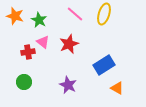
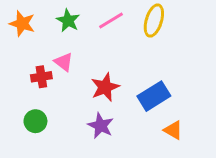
pink line: (75, 14) -> (111, 21), turned -72
green star: (39, 20) -> (68, 21), moved
red star: (69, 44) -> (105, 87), moved

